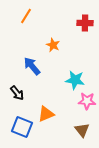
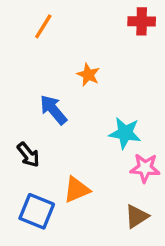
red cross: (85, 23) -> (142, 21), moved
brown triangle: (82, 130) -> (137, 216), turned 35

